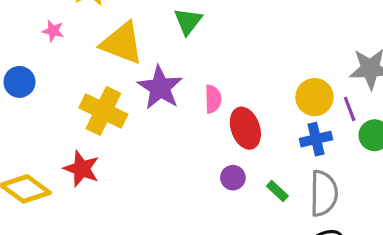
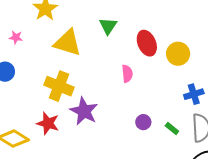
pink star: (53, 31) -> (16, 37), moved
purple star: (160, 88) -> (84, 111), moved
yellow circle: (314, 97) -> (178, 54), moved
red ellipse: (245, 128) -> (147, 43), moved

